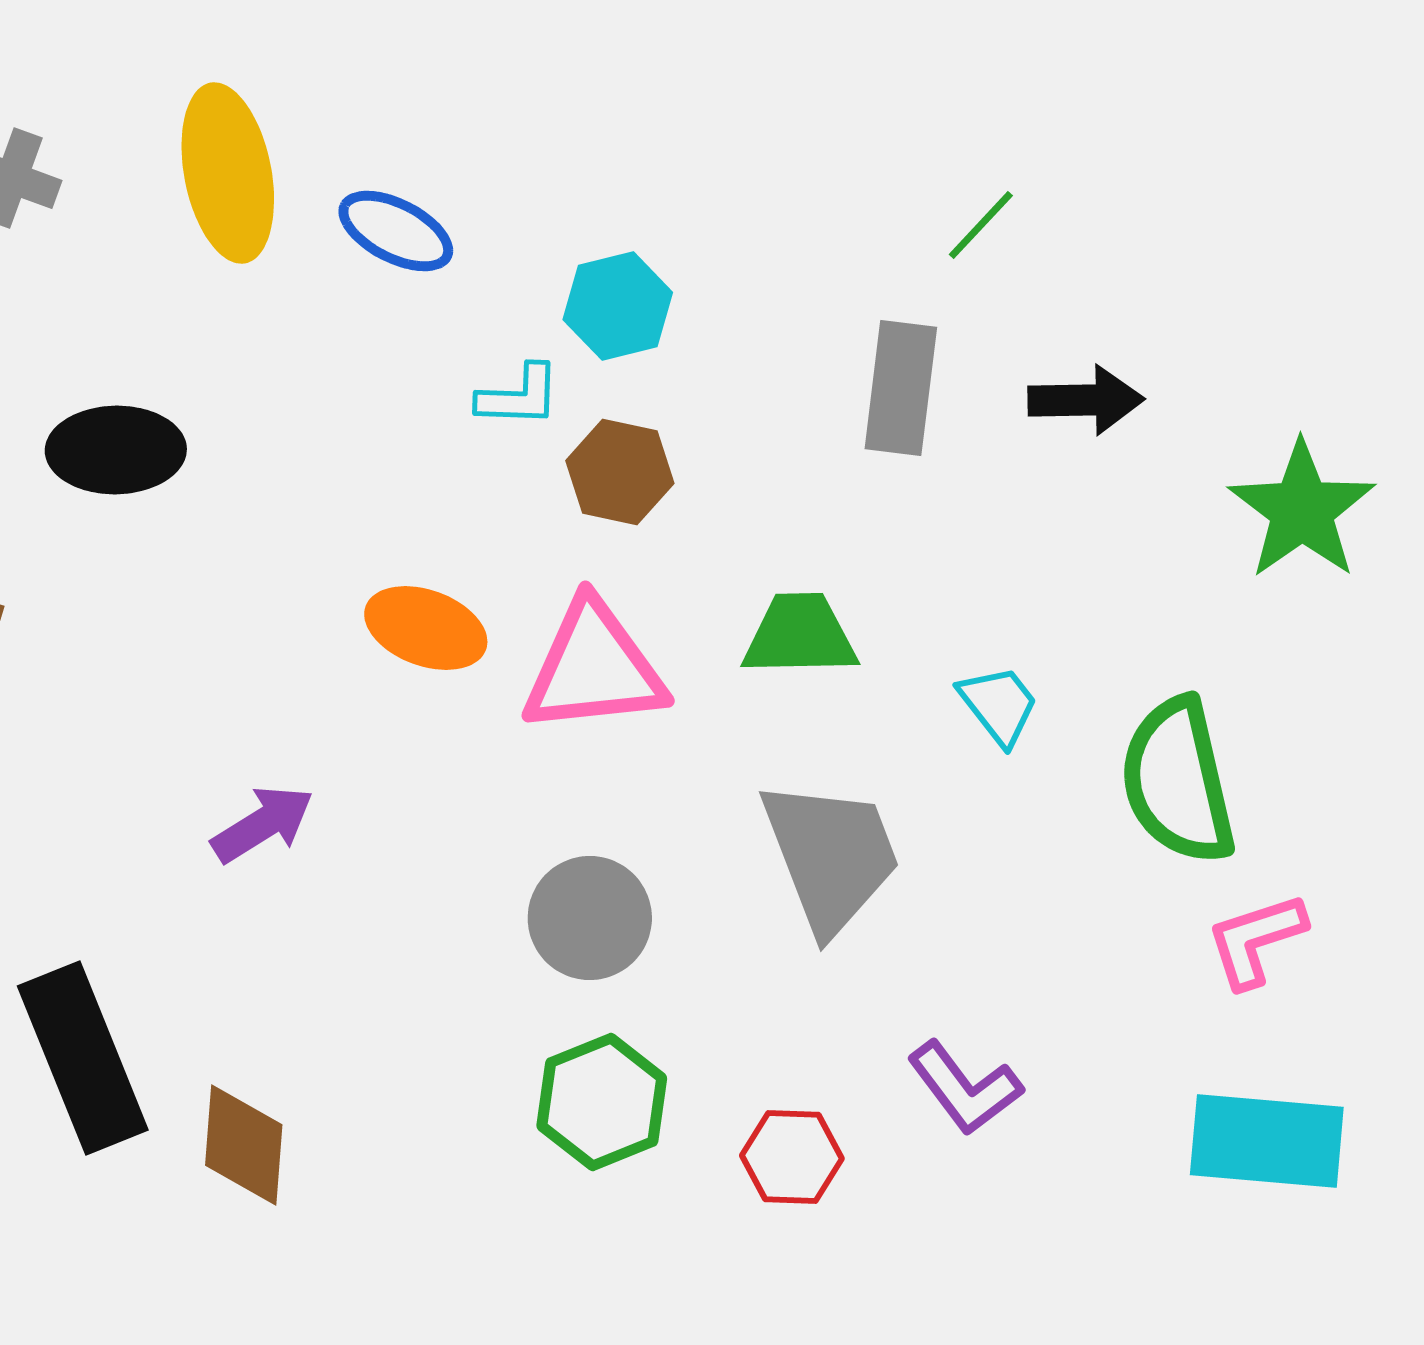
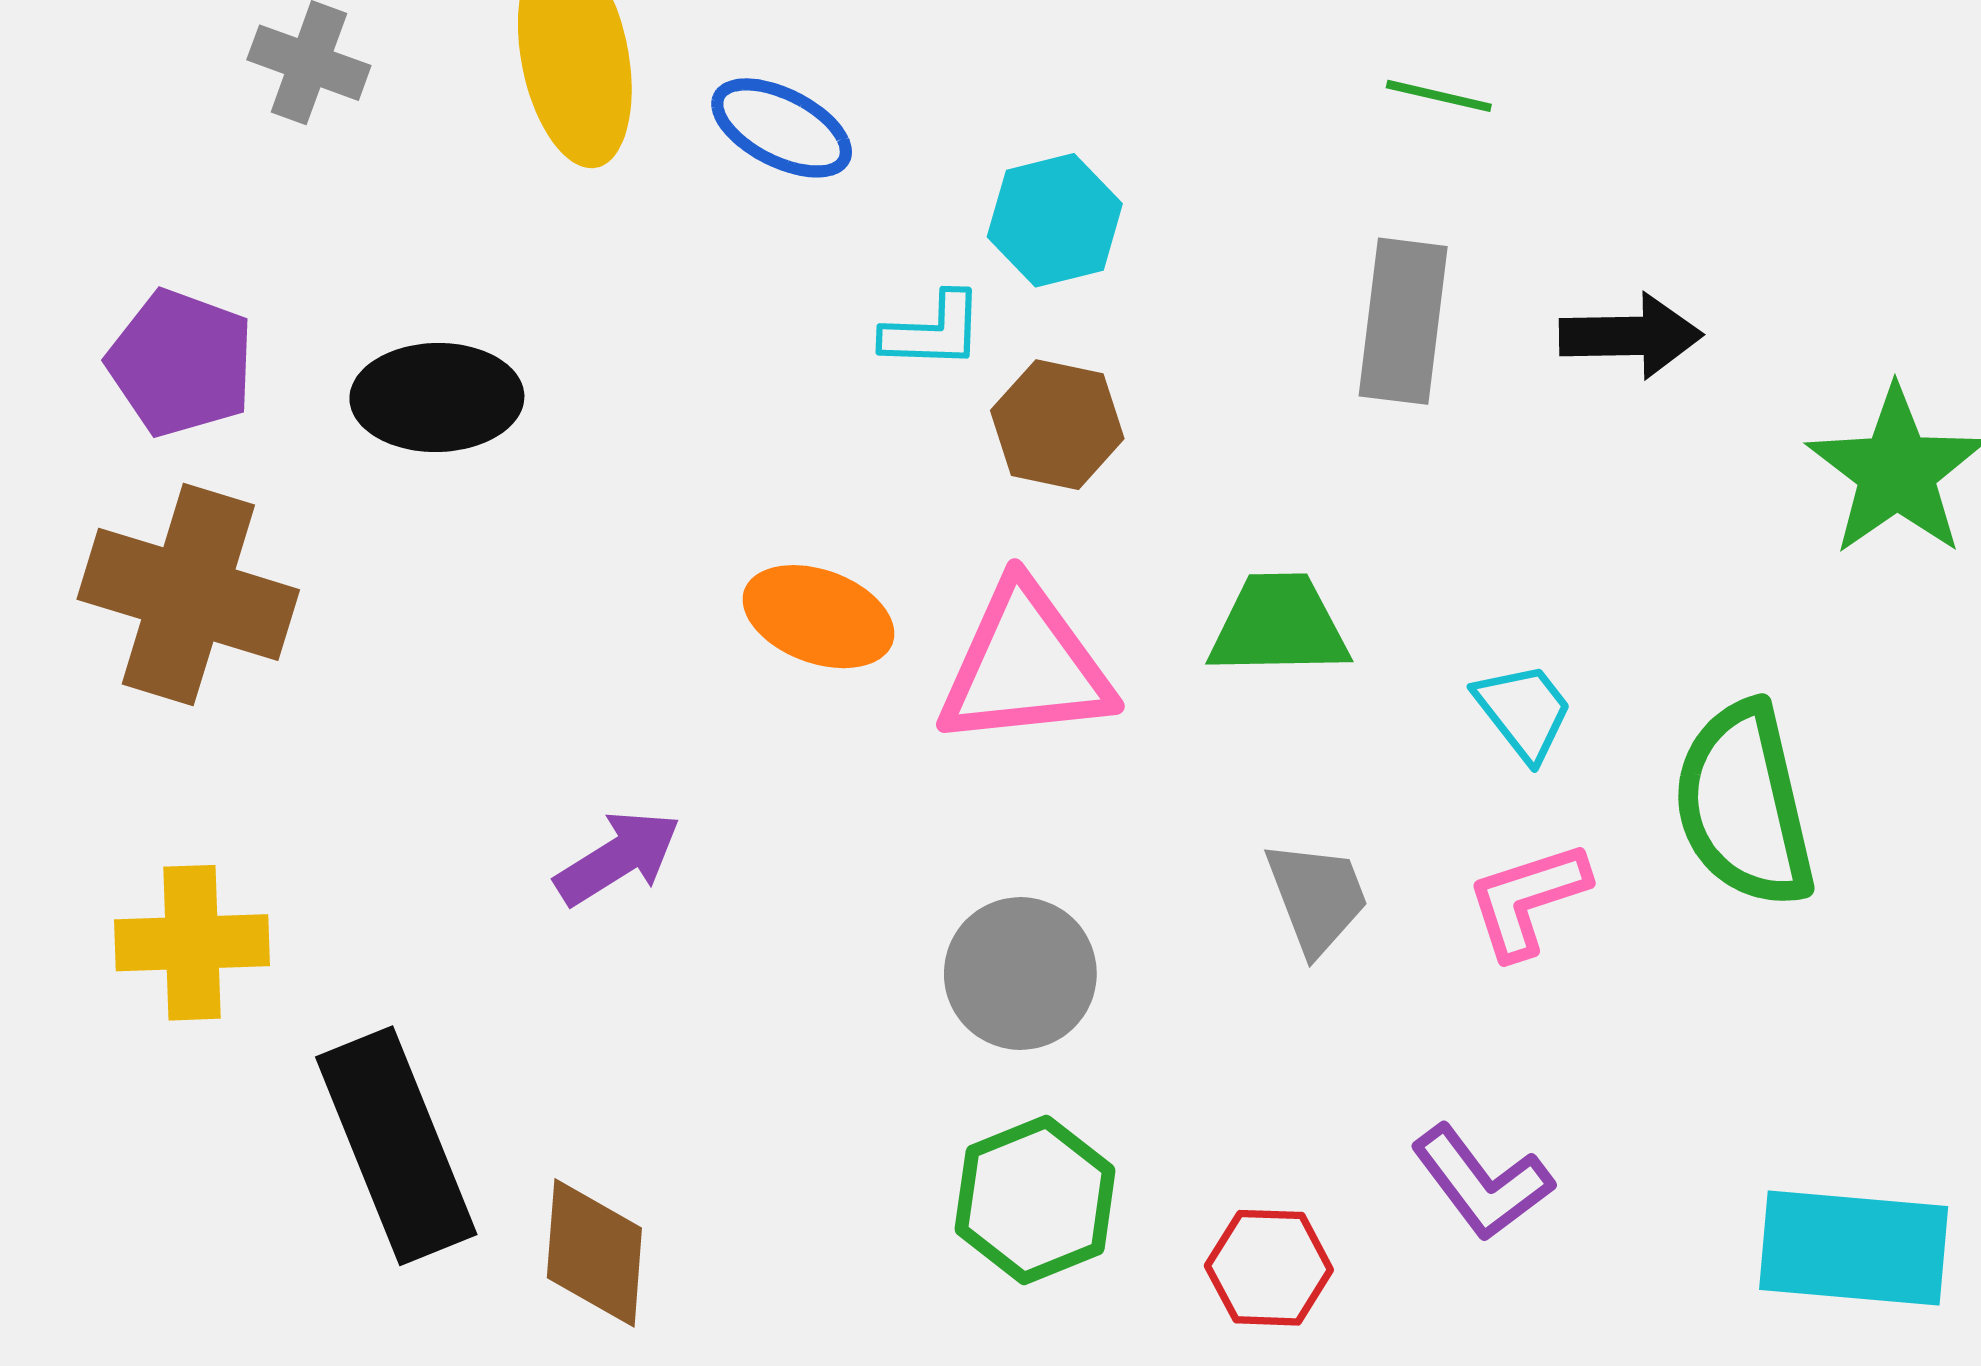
green line: (981, 225) -> (1439, 96), moved, turned 60
gray trapezoid: (831, 856) -> (1317, 897), size x0.6
pink L-shape: (1256, 940) -> (1527, 900), moved

